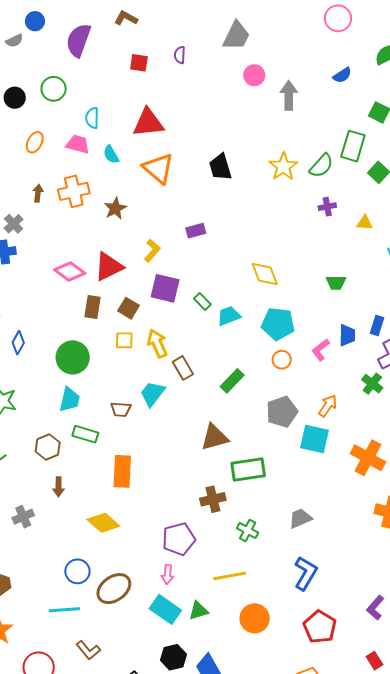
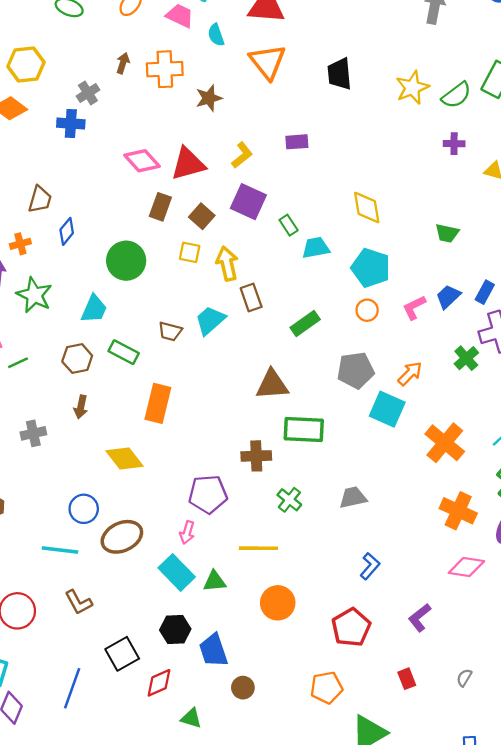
blue trapezoid: (347, 335) -> (448, 297), turned -145
cyan trapezoid: (70, 400) -> (94, 309), moved
blue L-shape: (306, 573) -> (370, 566), moved, size x0.7

